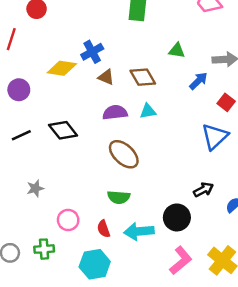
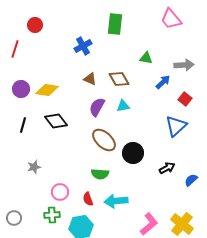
blue cross: (92, 52) -> (83, 46), moved
yellow diamond: (62, 68) -> (47, 90), moved
purple semicircle: (115, 113) -> (97, 107), turned -54
black line: (21, 135) -> (23, 125), turned -49
black circle: (177, 217) -> (133, 153), moved
green cross: (44, 249) -> (52, 215), moved

